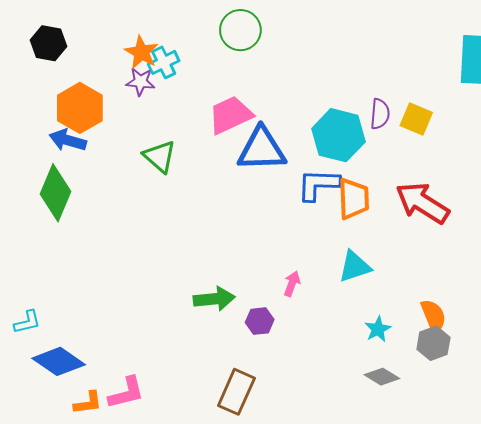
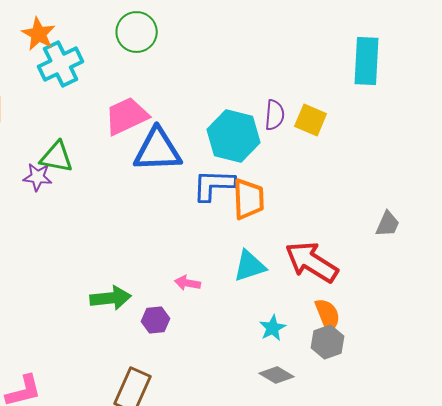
orange star: (141, 52) -> (39, 34), moved
cyan cross: (164, 62) -> (61, 64), size x1.4
purple star: (140, 82) -> (38, 177), moved
green triangle: (160, 156) -> (57, 157), turned -30
red arrow: (422, 203) -> (312, 262), moved
pink arrow: (292, 284) -> (188, 283), turned -100

